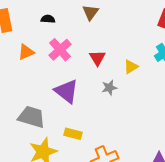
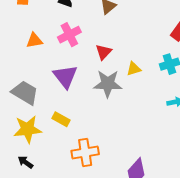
orange triangle: (26, 52) -> (34, 40), moved
gray star: (109, 88) -> (108, 84), size x1.8

